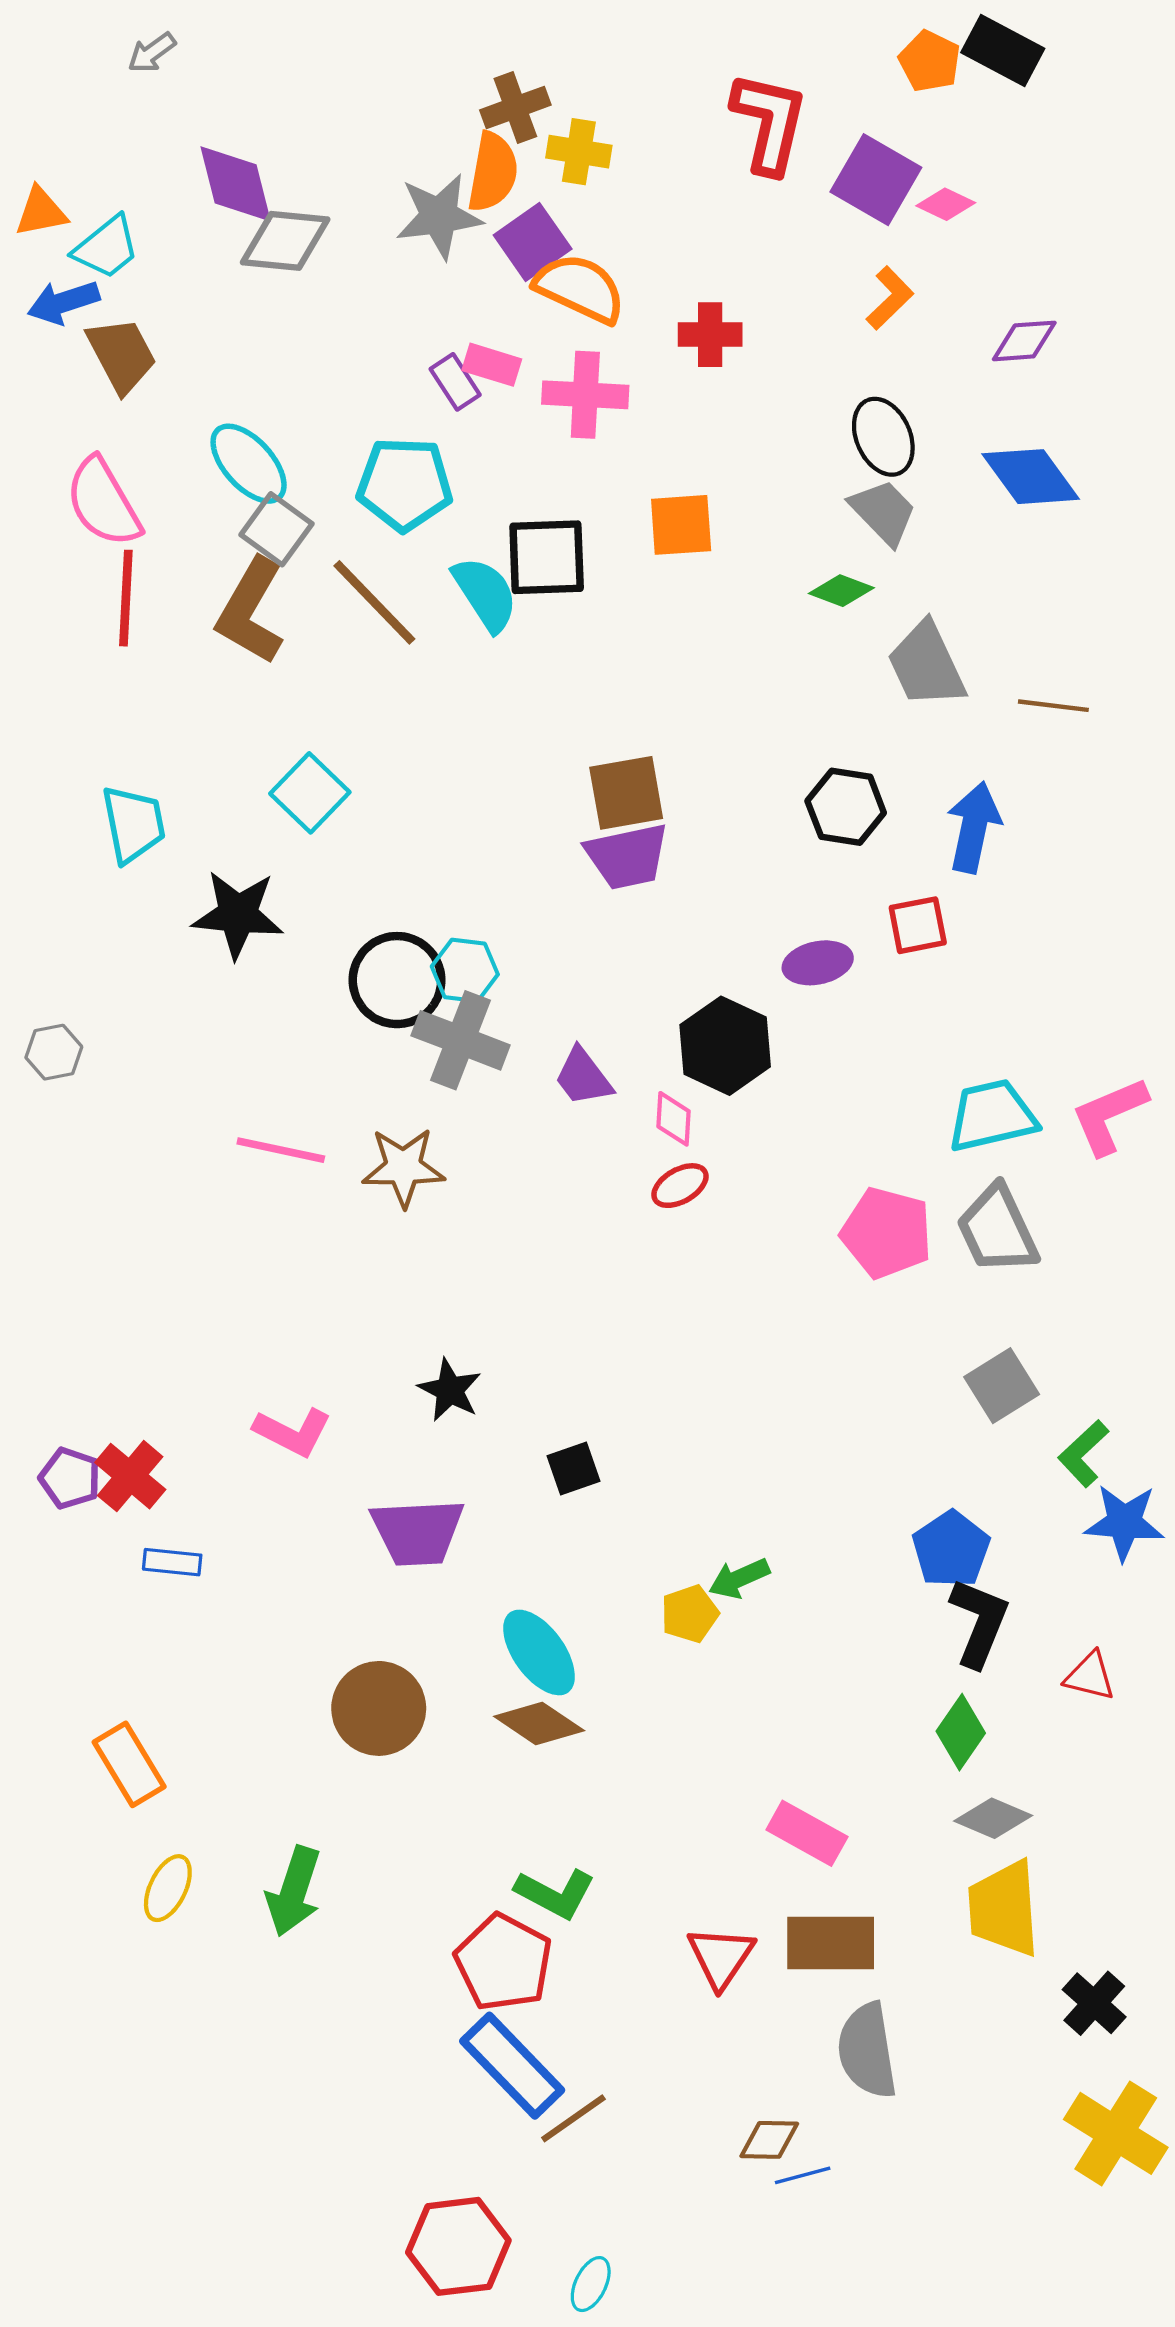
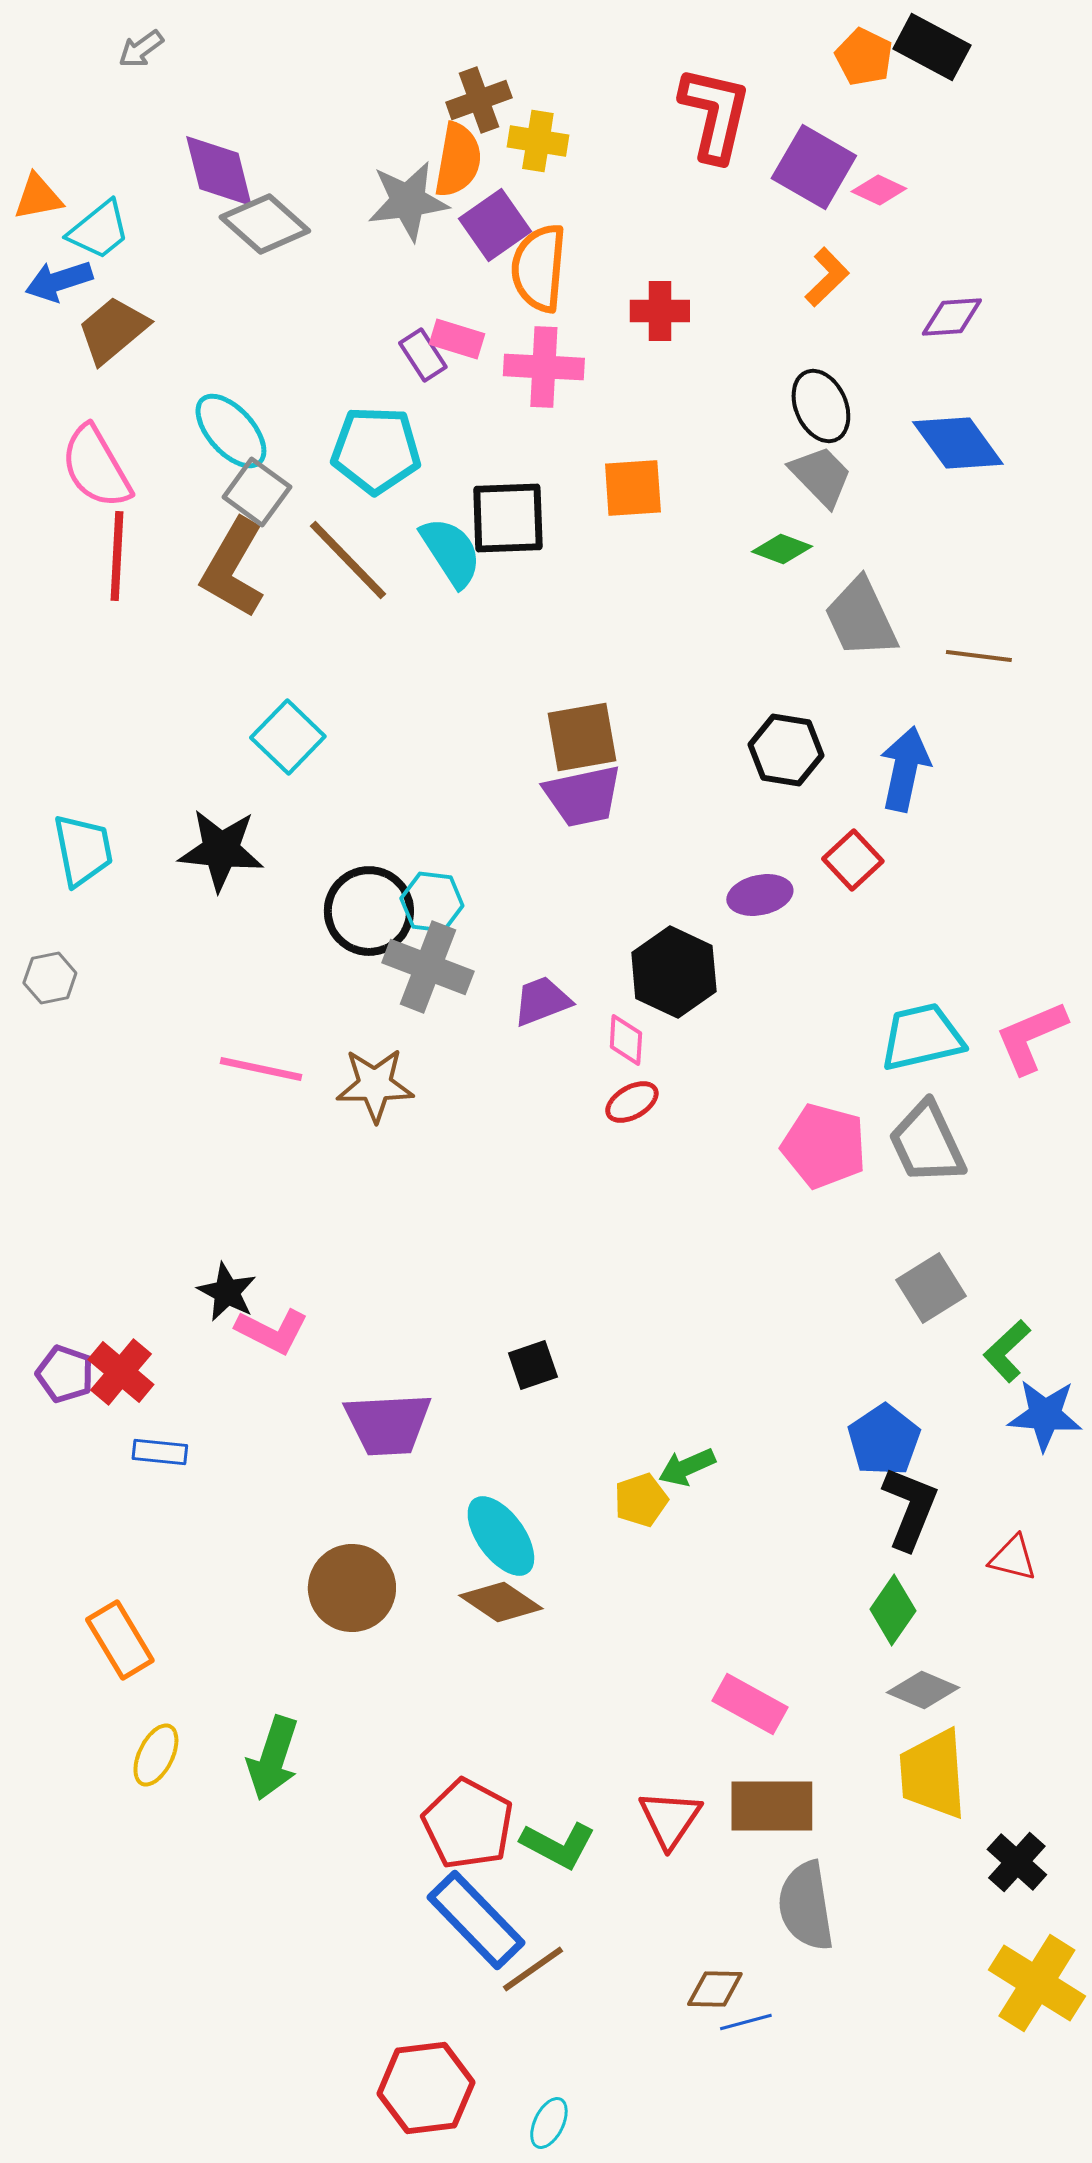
gray diamond: (285, 241) -> (265, 224), turned 36
orange semicircle: (580, 288) -> (539, 268), turned -110
brown trapezoid: (122, 355) -> (113, 330), turned -102
cyan trapezoid: (133, 824) -> (83, 850), moved
red square: (918, 925) -> (853, 860), turned -32
purple trapezoid: (583, 1077) -> (542, 1001), turned 106
black star: (450, 1390) -> (227, 1292), moved
green L-shape: (555, 1893) -> (558, 1845), moved

